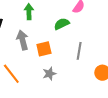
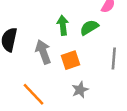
green arrow: (29, 12) -> (63, 25), moved

